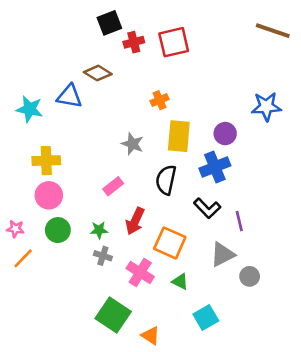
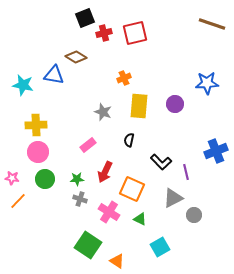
blue cross: (215, 167) -> (216, 151), moved
black semicircle: (166, 180) -> (129, 140), size x0.6

